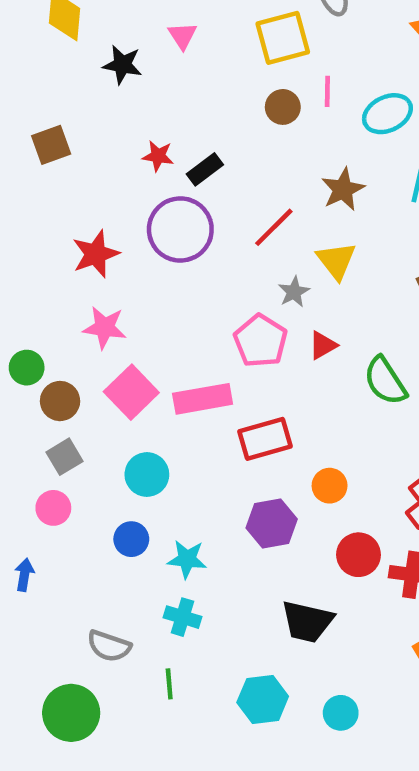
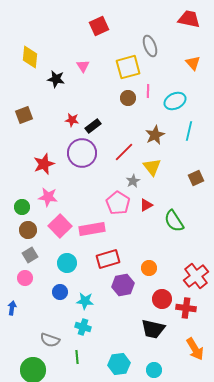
green circle: (27, 368) -> (22, 207), moved
red rectangle: (265, 439) -> (108, 259), moved
black trapezoid: (307, 622) -> (153, 329), moved

